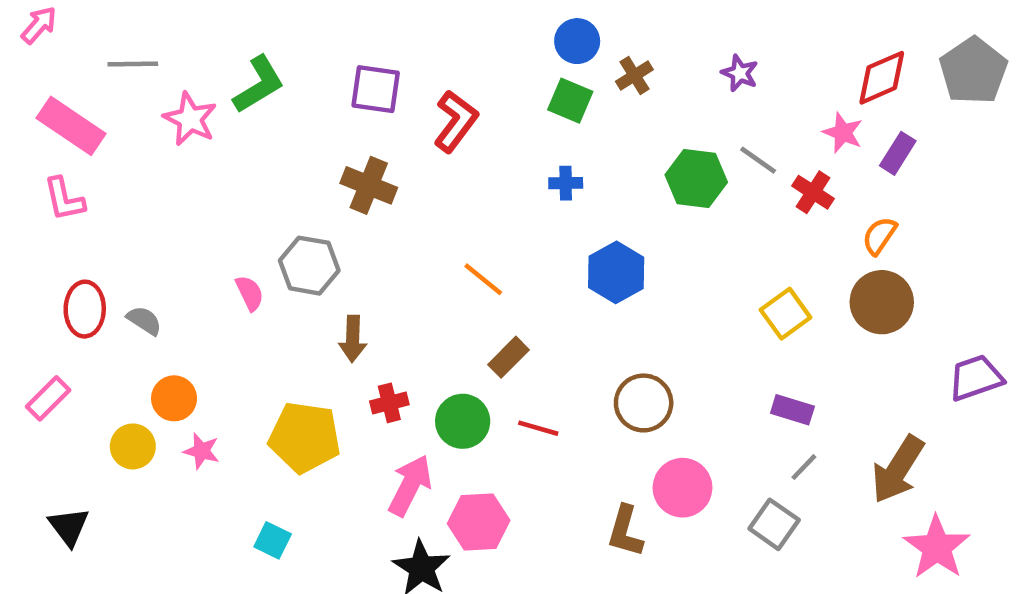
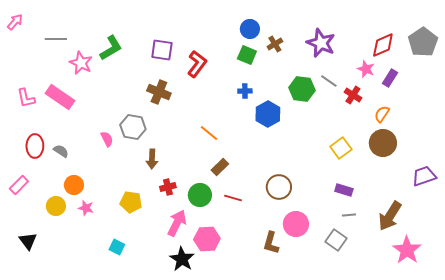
purple star: (740, 73) -> (321, 43), size x1.8
pink rectangle: (71, 126) -> (60, 97), moved
blue hexagon: (616, 272) -> (268, 114), moved
yellow pentagon: (305, 437) -> (131, 202), size x0.7
gray line: (804, 467) -> (349, 215), turned 40

